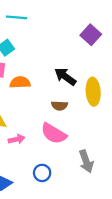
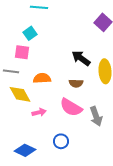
orange semicircle: (20, 82) -> (42, 78), moved
gray arrow: (86, 161) -> (96, 116), moved

